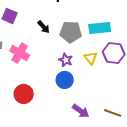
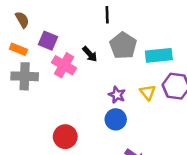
gray pentagon: (71, 32) -> (123, 46), moved, turned 30
pink cross: (20, 53) -> (64, 65), moved

